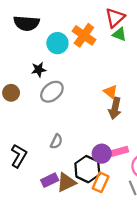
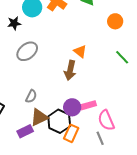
black star: (39, 70) -> (14, 23), moved
brown arrow: (115, 108) -> (70, 70), moved
brown triangle: (66, 182) -> (39, 117), moved

